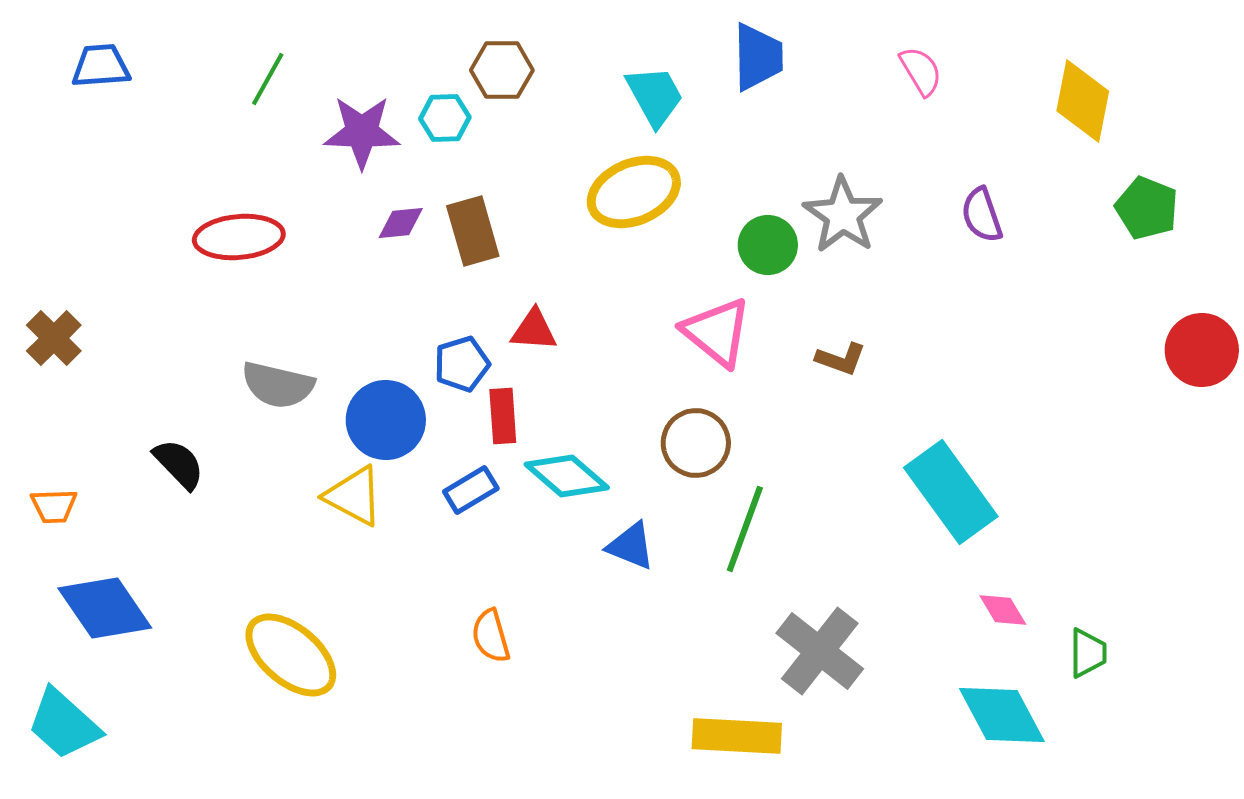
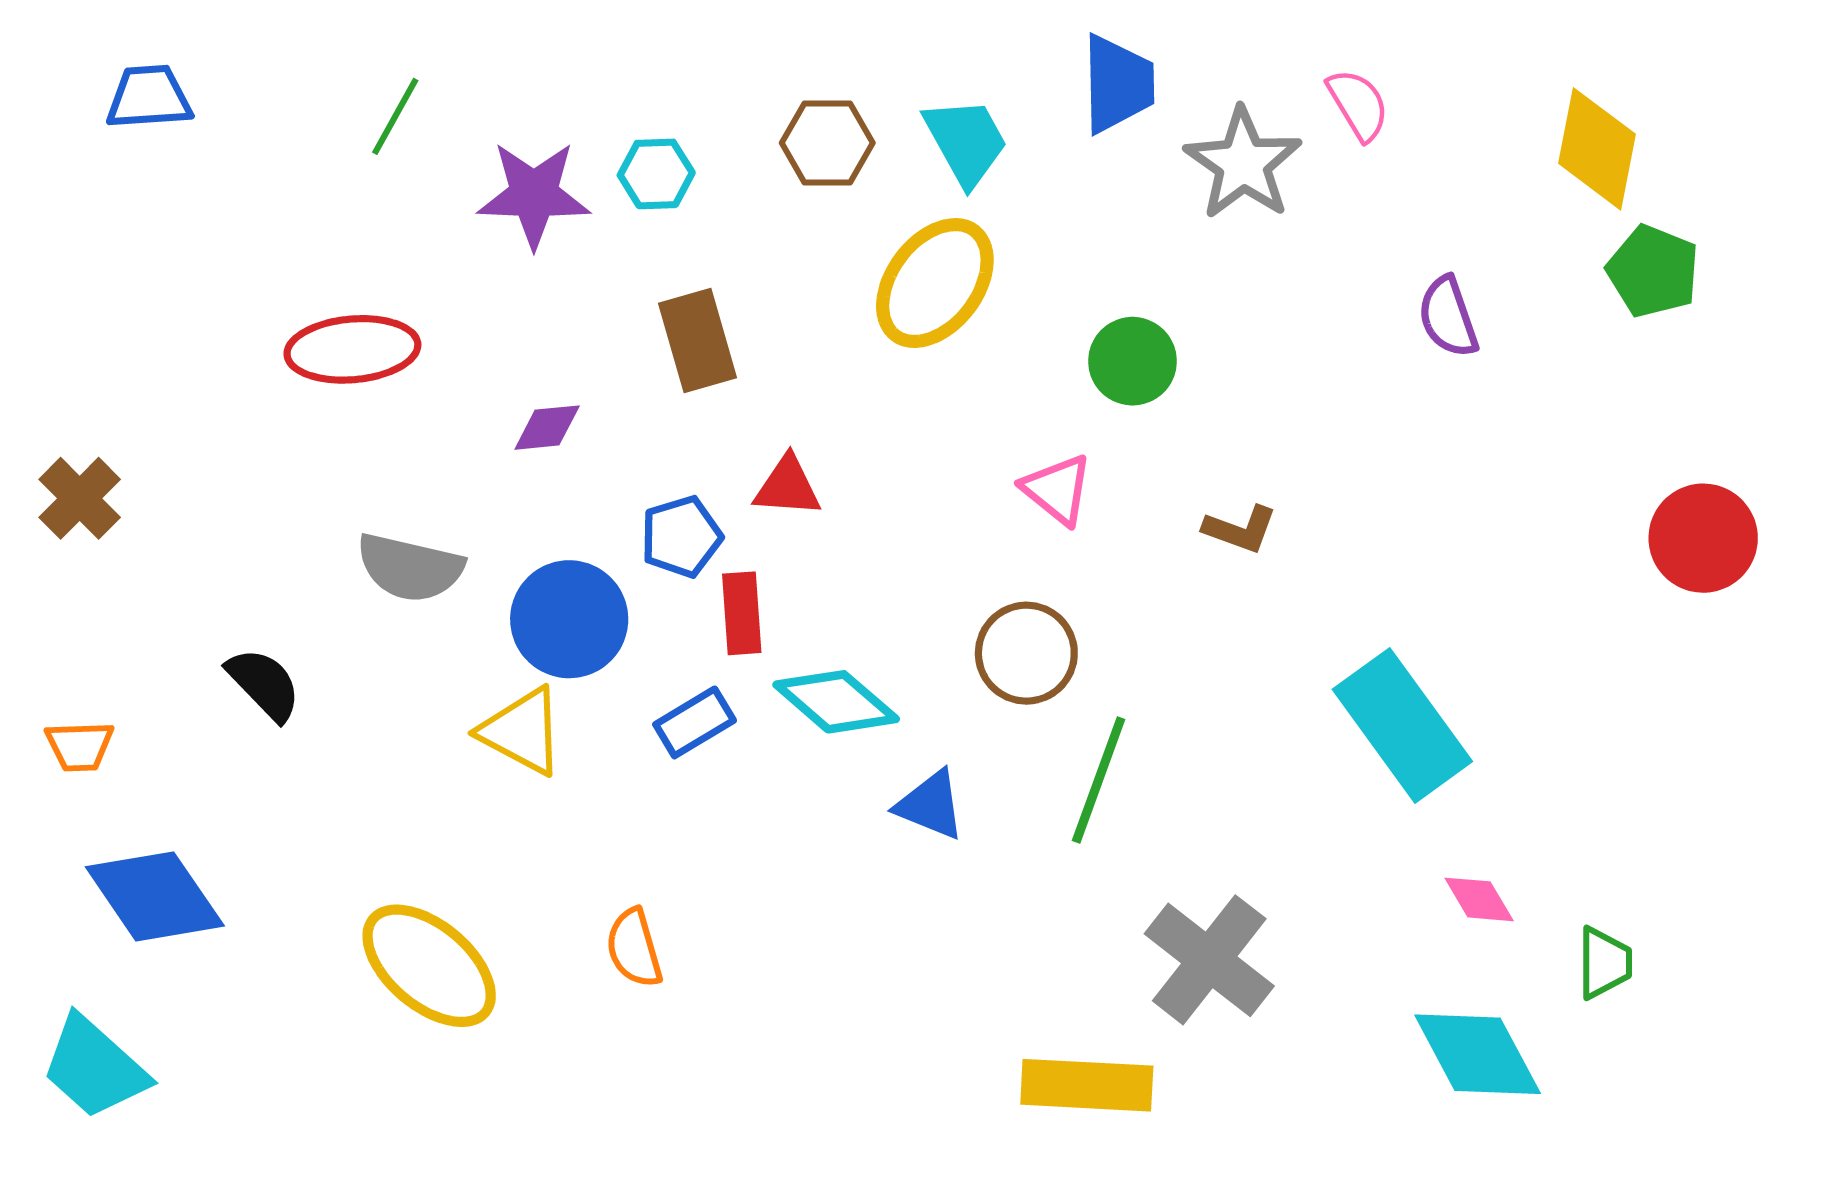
brown hexagon: (502, 70) -> (827, 143), moved
yellow ellipse: (634, 192) -> (935, 283), turned -30
green pentagon: (1147, 208) -> (1653, 271), moved
gray star: (843, 215) -> (1243, 164), moved
purple diamond: (401, 223) -> (547, 428), moved
pink triangle: (717, 332) -> (1057, 489), size x0.7
red circle: (1202, 350) -> (1703, 538), moved
orange semicircle: (491, 636) -> (634, 948), moved

